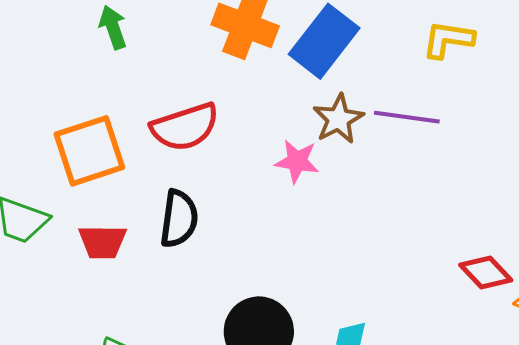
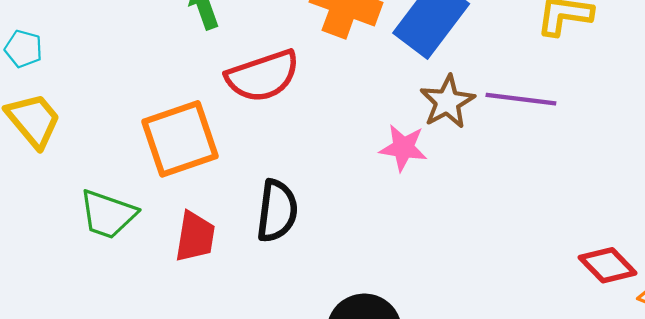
red semicircle: (185, 127) -> (263, 76), moved
red trapezoid: (102, 242) -> (195, 237), turned -81

